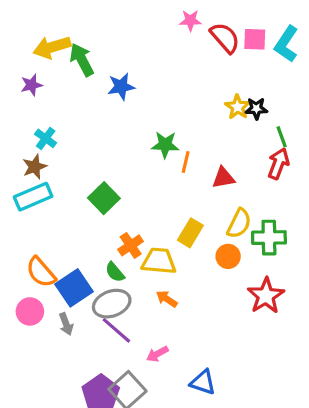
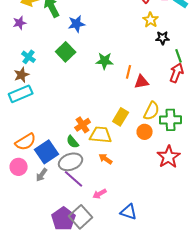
yellow star: (238, 107) -> (151, 20), moved
orange line: (186, 162) -> (129, 72), moved
green square: (104, 198) -> (66, 52), moved
orange semicircle: (41, 272) -> (26, 142), turned -80
gray arrow: (66, 324) -> (42, 175), turned 56

